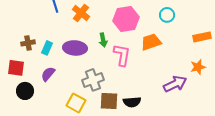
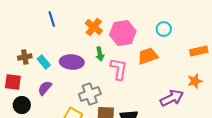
orange cross: (81, 13) -> (94, 27), moved
cyan rectangle: (47, 48) -> (44, 62), turned -64

